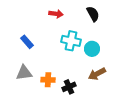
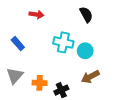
red arrow: (56, 14) -> (36, 14), moved
gray triangle: (24, 73) -> (15, 76), turned -42

